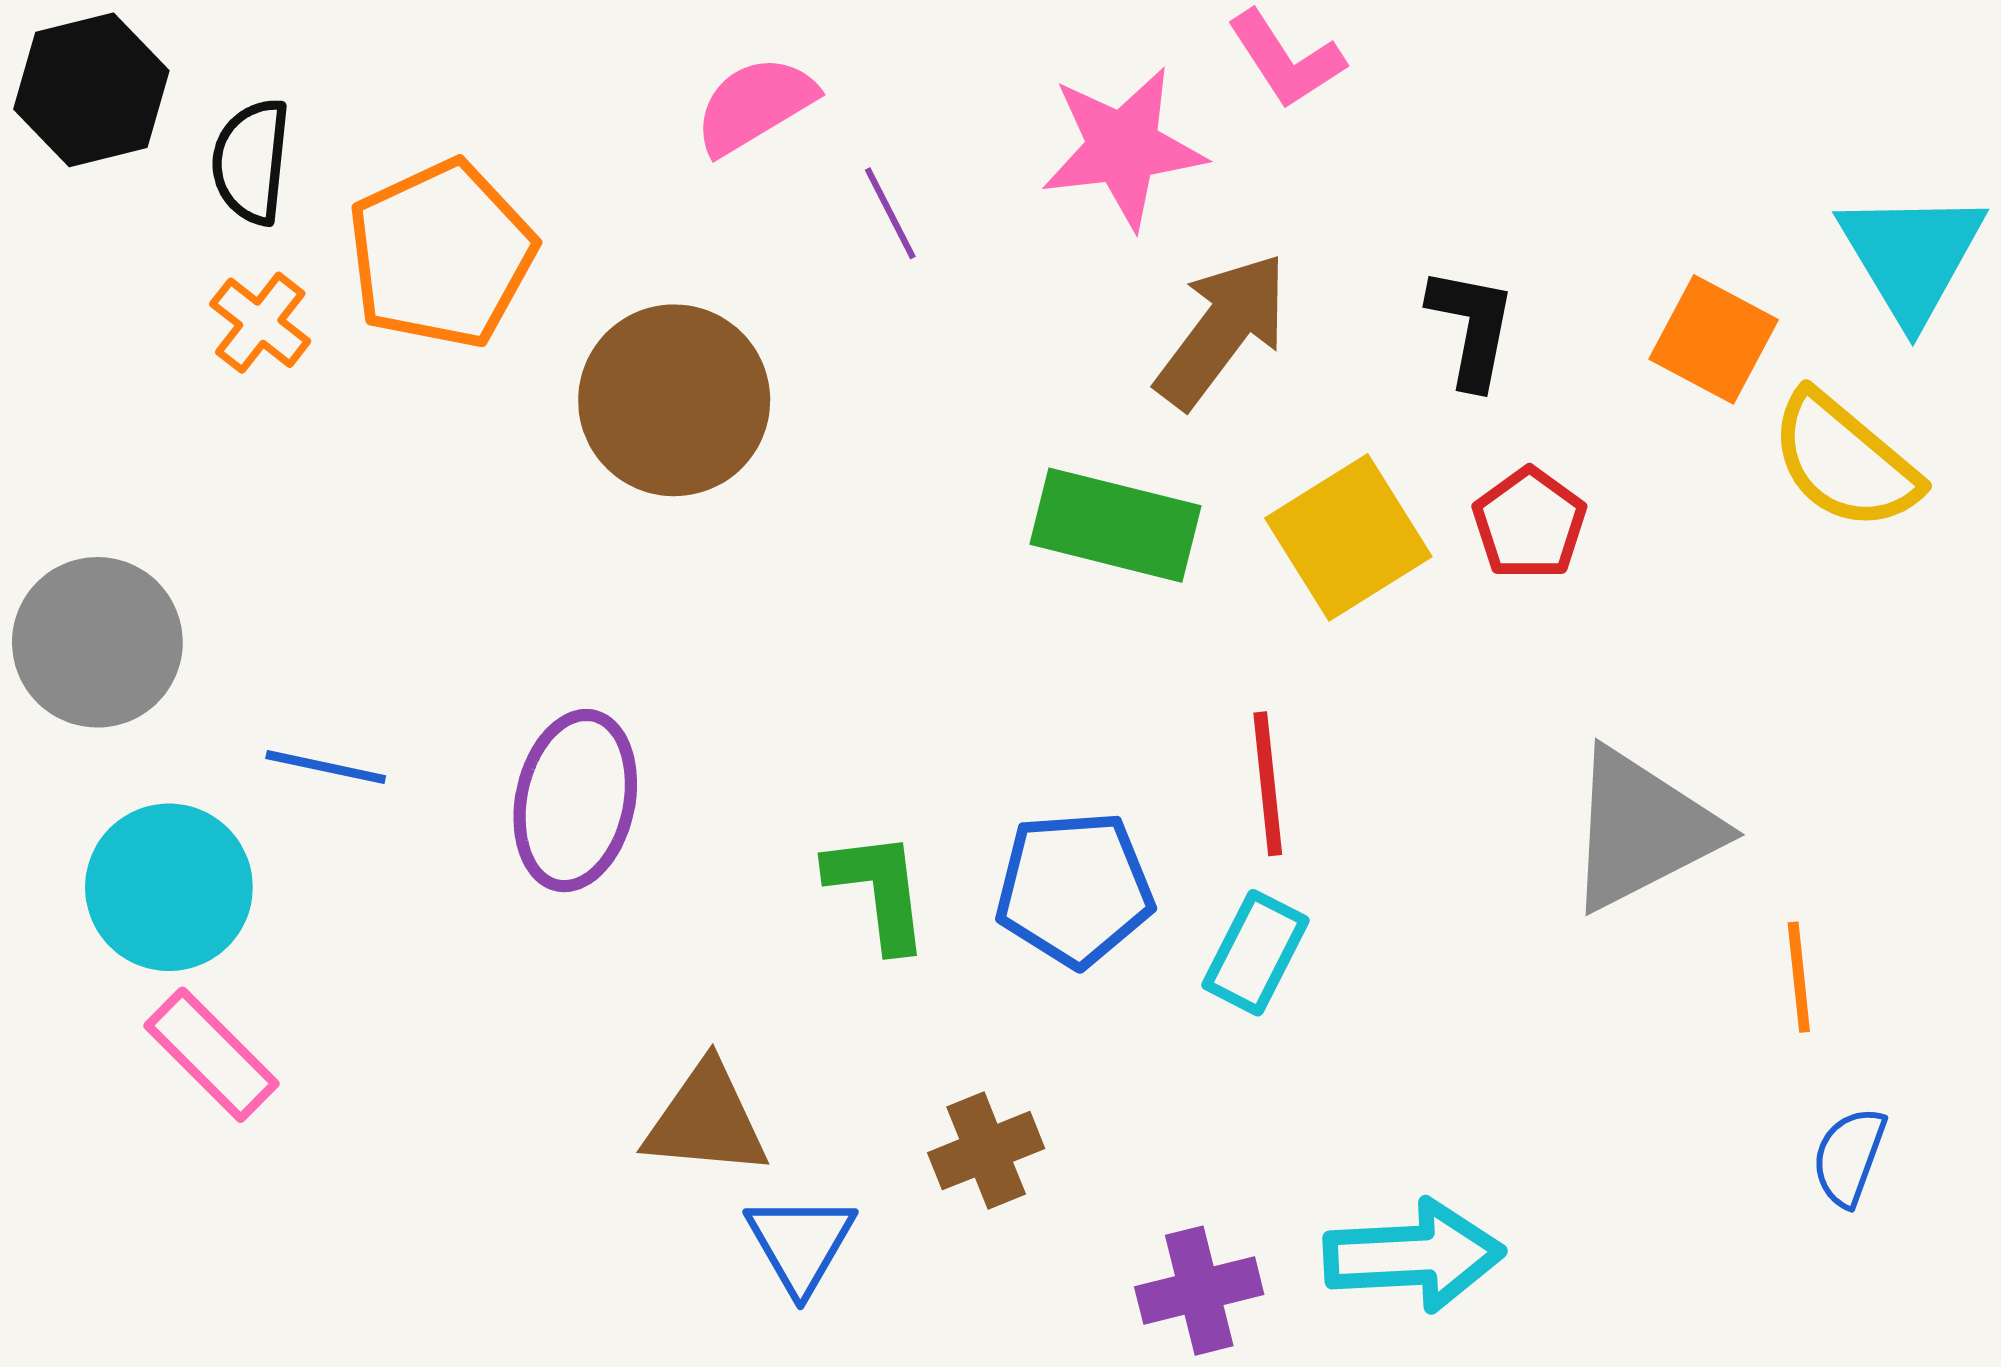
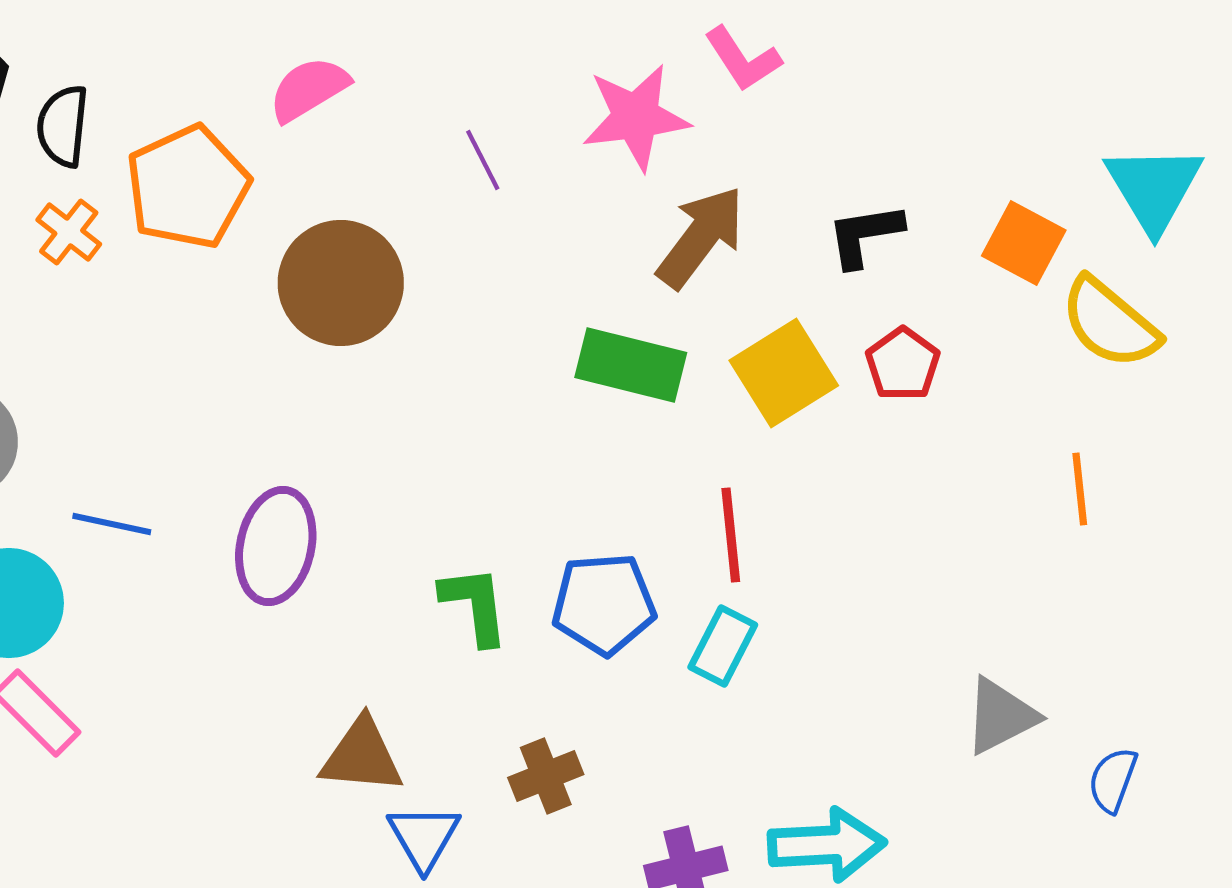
pink semicircle: (755, 105) -> (309, 89), moved
black L-shape: (1472, 327) -> (865, 235), turned -110
gray triangle: (1642, 829) -> (1001, 716), moved, size x0.7
orange line: (1799, 977) -> (1080, 489), moved

